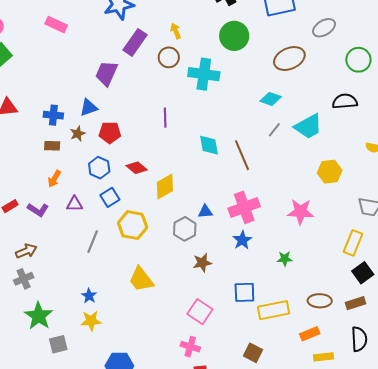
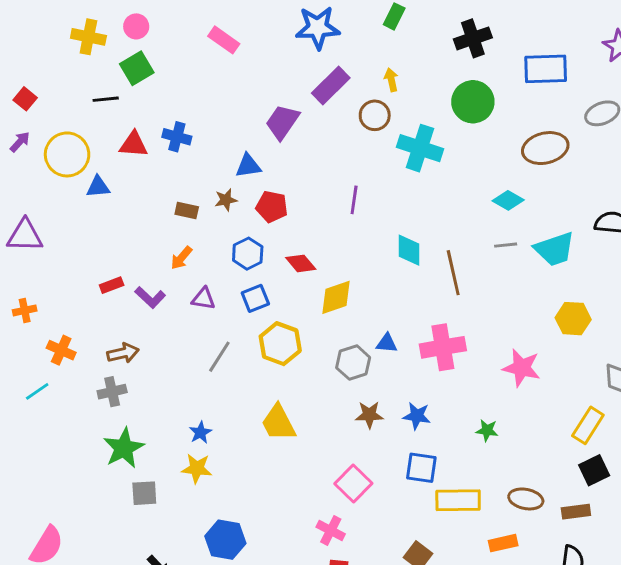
blue cross: (53, 115) -> (177, 137), moved
gray line: (274, 130) -> (506, 245), turned 35
blue star: (242, 240) -> (417, 416), moved, turned 30

